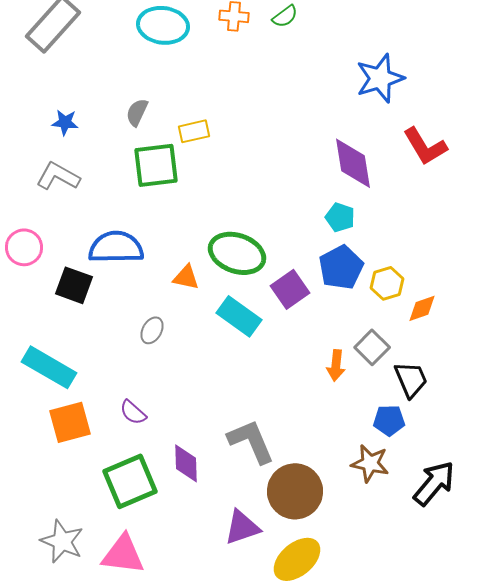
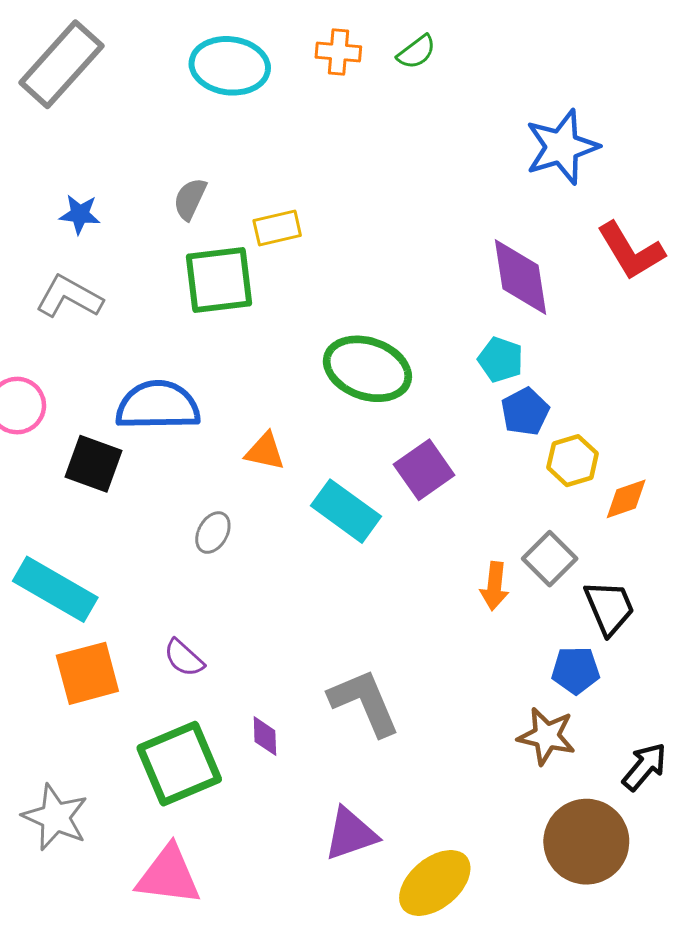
green ellipse: (237, 253) -> (367, 369), moved
blue pentagon: (341, 267) -> (525, 412), moved, size x0.7
purple diamond: (186, 463) -> (265, 736), size x0.7
black arrow: (434, 483) -> (644, 767), size x0.7
brown circle: (295, 491) -> (586, 842), moved
gray star: (62, 541) -> (55, 817), moved

